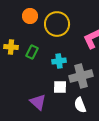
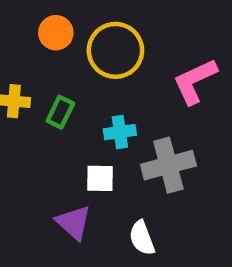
white square: (60, 87) -> (100, 178), moved
white semicircle: (80, 105) -> (142, 238), moved

